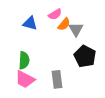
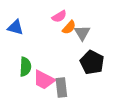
blue triangle: (30, 23) -> (15, 27), moved
pink trapezoid: (25, 79) -> (44, 80), moved

